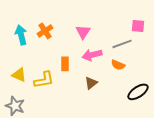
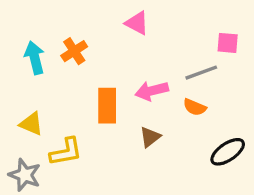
pink triangle: (83, 32) -> (137, 23), moved, turned -35
orange rectangle: (65, 64) -> (107, 106), size x1.5
yellow L-shape: (44, 80) -> (66, 152), moved

